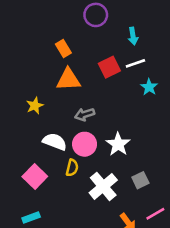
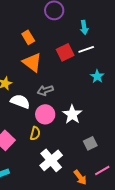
orange triangle: (68, 80) -> (32, 62), turned 40
cyan star: (149, 87) -> (97, 76), moved
white semicircle: (55, 142) -> (20, 101), moved
white cross: (103, 186) -> (51, 160), moved

